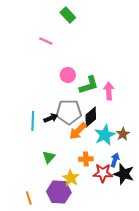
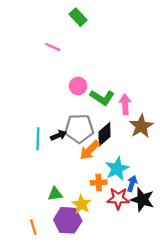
green L-shape: (89, 85) -> (102, 97), turned 50
brown star: (123, 134) -> (141, 126), moved, size x1.5
cyan star: (105, 135) -> (117, 169), moved
green triangle: (49, 157) -> (55, 194), moved, turned 40

